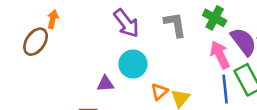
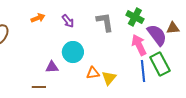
orange arrow: (53, 19) -> (38, 18), moved, turned 56
purple arrow: (126, 23) -> (68, 21), size x0.6
orange triangle: (159, 92) -> (93, 73), turned 32

